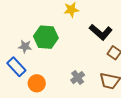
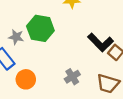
black L-shape: (101, 32) -> (100, 42), moved

